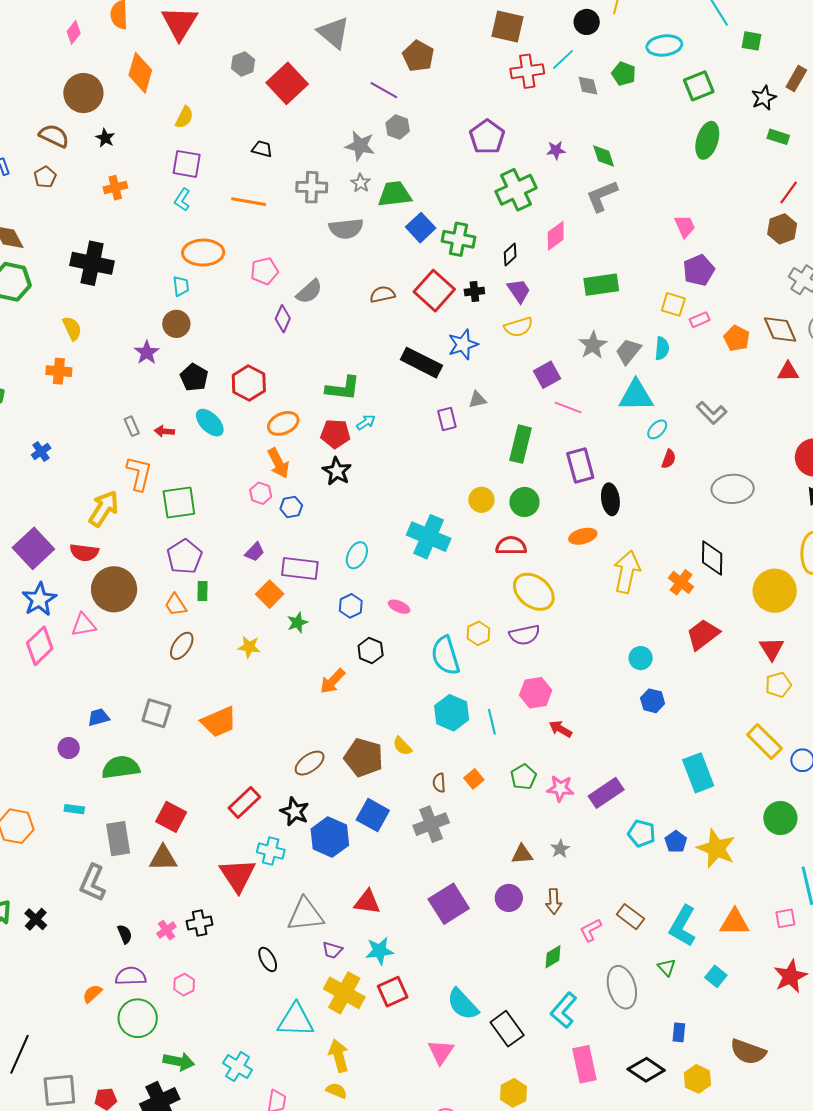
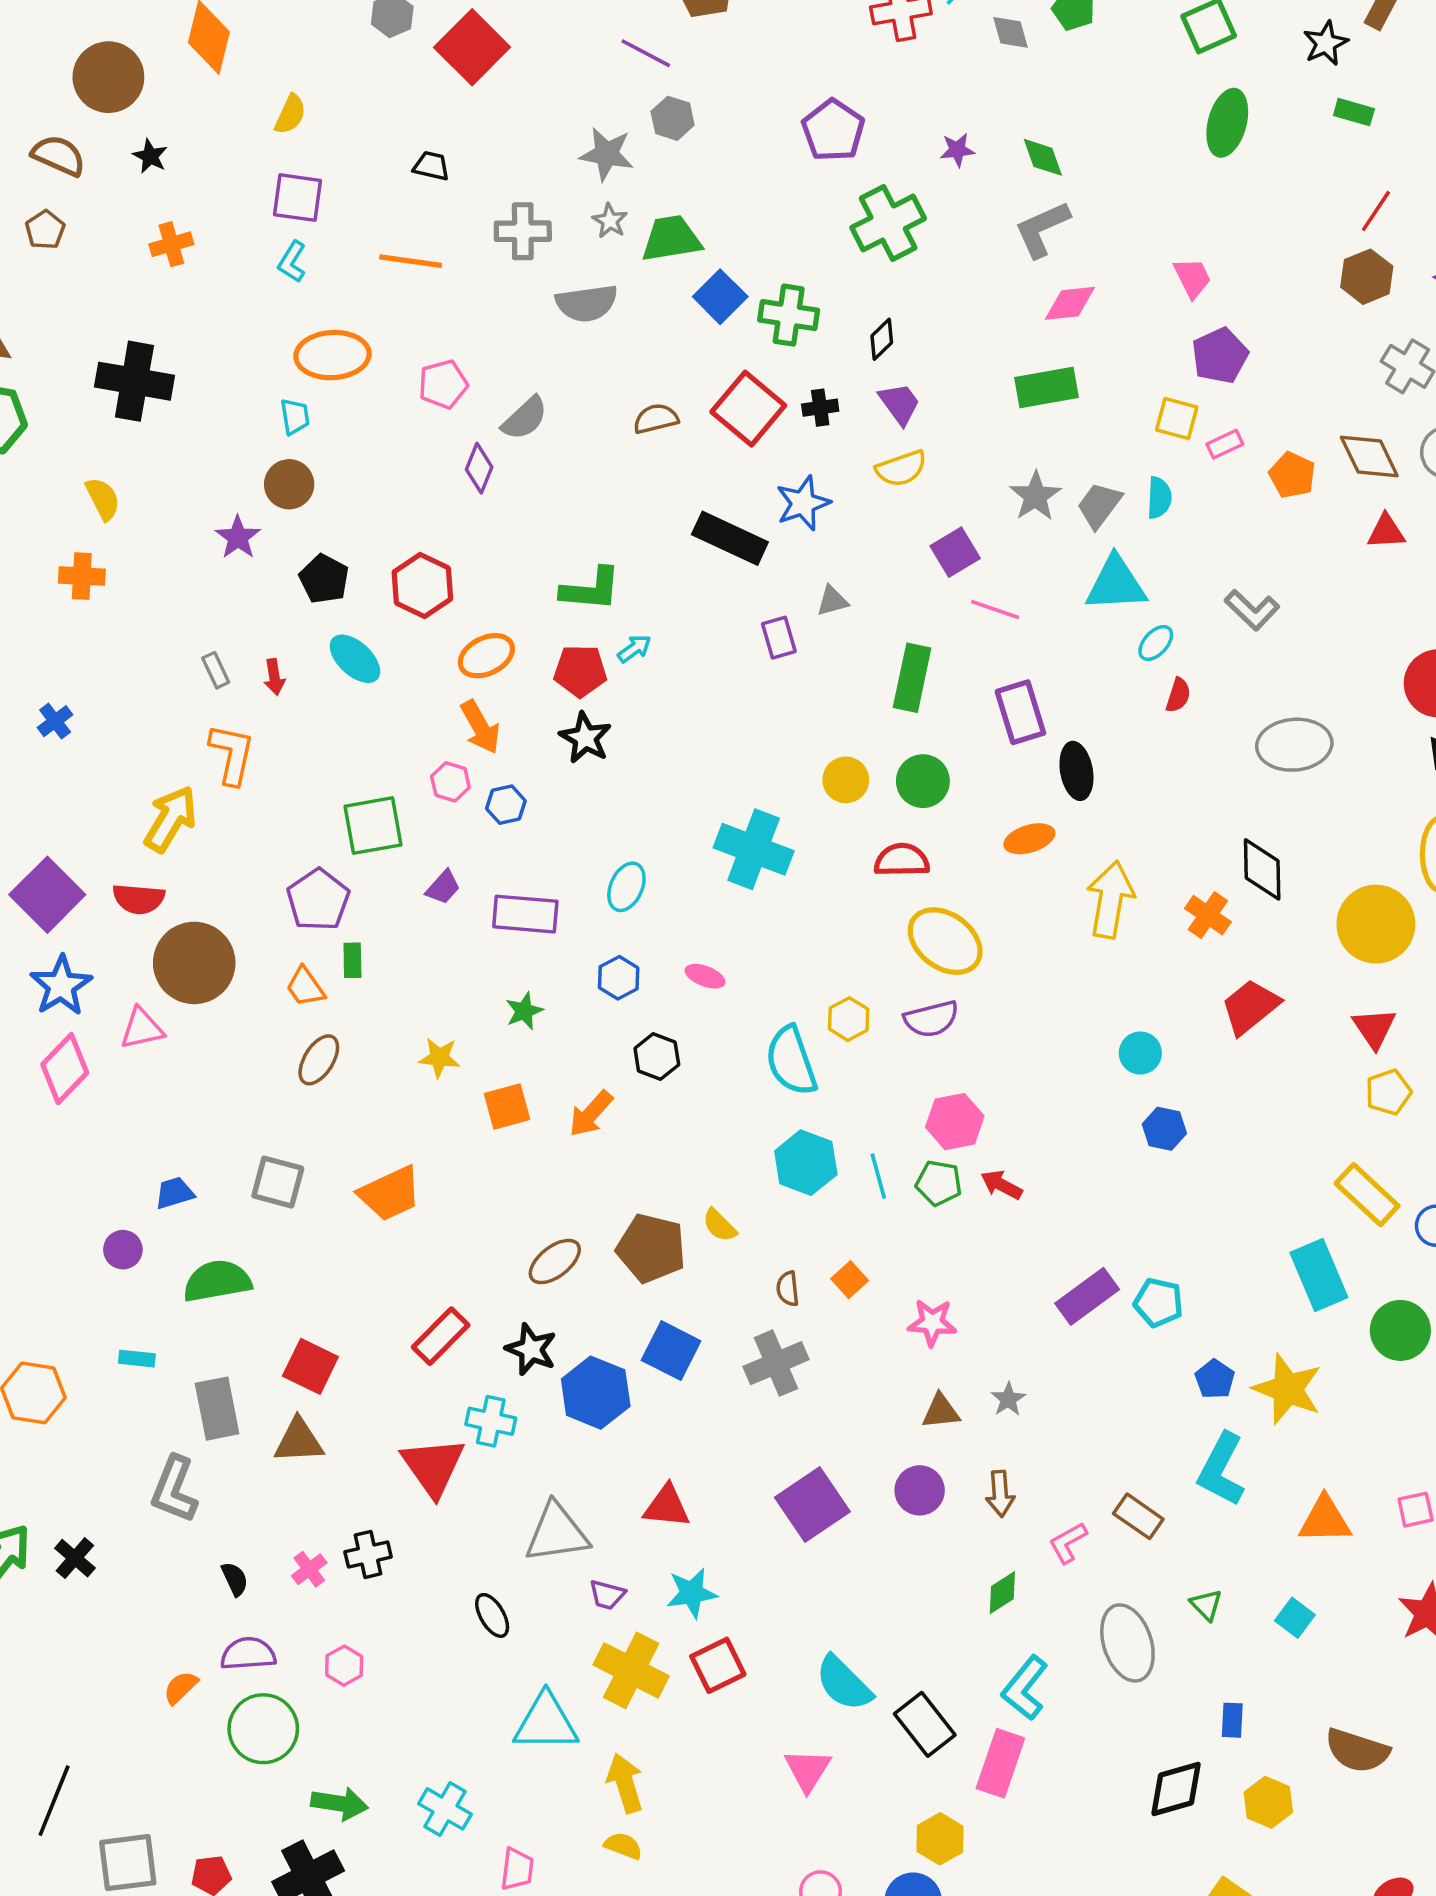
pink diamond: (556, 236) -> (1070, 303), moved, turned 32
red arrow: (164, 431) -> (274, 677), turned -102
green square: (179, 502) -> (373, 826), moved
orange square: (270, 594) -> (507, 1107), moved, turned 32
cyan rectangle: (698, 773) -> (1319, 1275), moved
green pentagon: (523, 777) -> (939, 1183), moved, turned -30
pink star: (560, 788) -> (932, 1323), moved
cyan pentagon: (642, 833) -> (1158, 1302), moved
cyan L-shape: (683, 926) -> (1221, 1470), moved
pink rectangle: (584, 1064) -> (1000, 1763), moved, turned 33
black diamond: (646, 1070) -> (1176, 1789), turned -48

